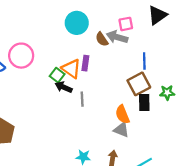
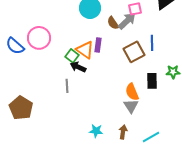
gray arrow: (117, 37) -> (127, 21), turned 120
brown square: (139, 84) -> (134, 52), moved
gray line: (82, 99) -> (67, 86), moved
gray triangle: (121, 130) -> (131, 106), turned 35

